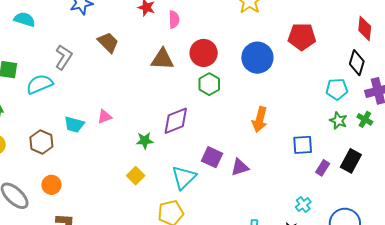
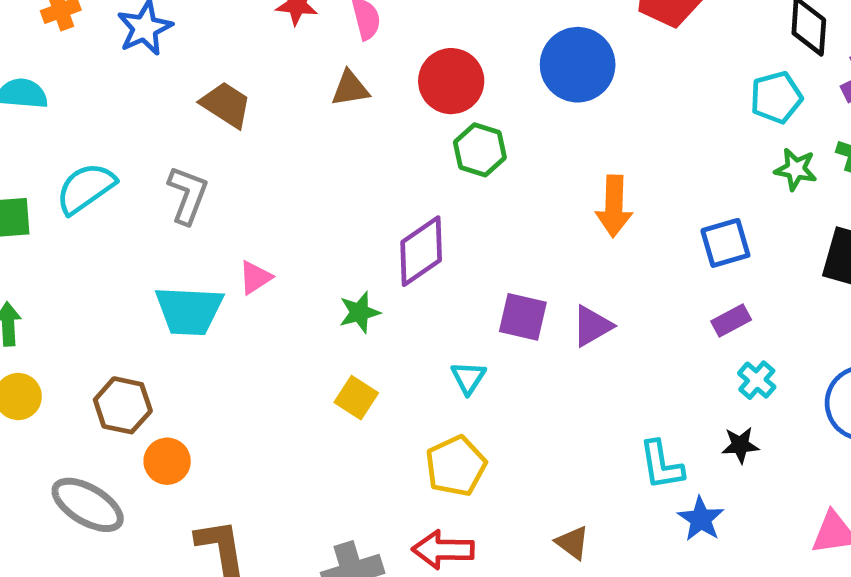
gray L-shape: (64, 57) -> (188, 195), moved
brown triangle: (162, 59) -> (350, 88), moved, size x0.7
cyan semicircle: (40, 84) -> (86, 188), moved
cyan trapezoid: (74, 124) -> (189, 311), size x1.4
brown hexagon: (41, 142) -> (123, 405), moved
purple rectangle: (323, 168) -> (731, 321), moved, turned 42
cyan triangle: (184, 177) -> (468, 378), size x0.6

